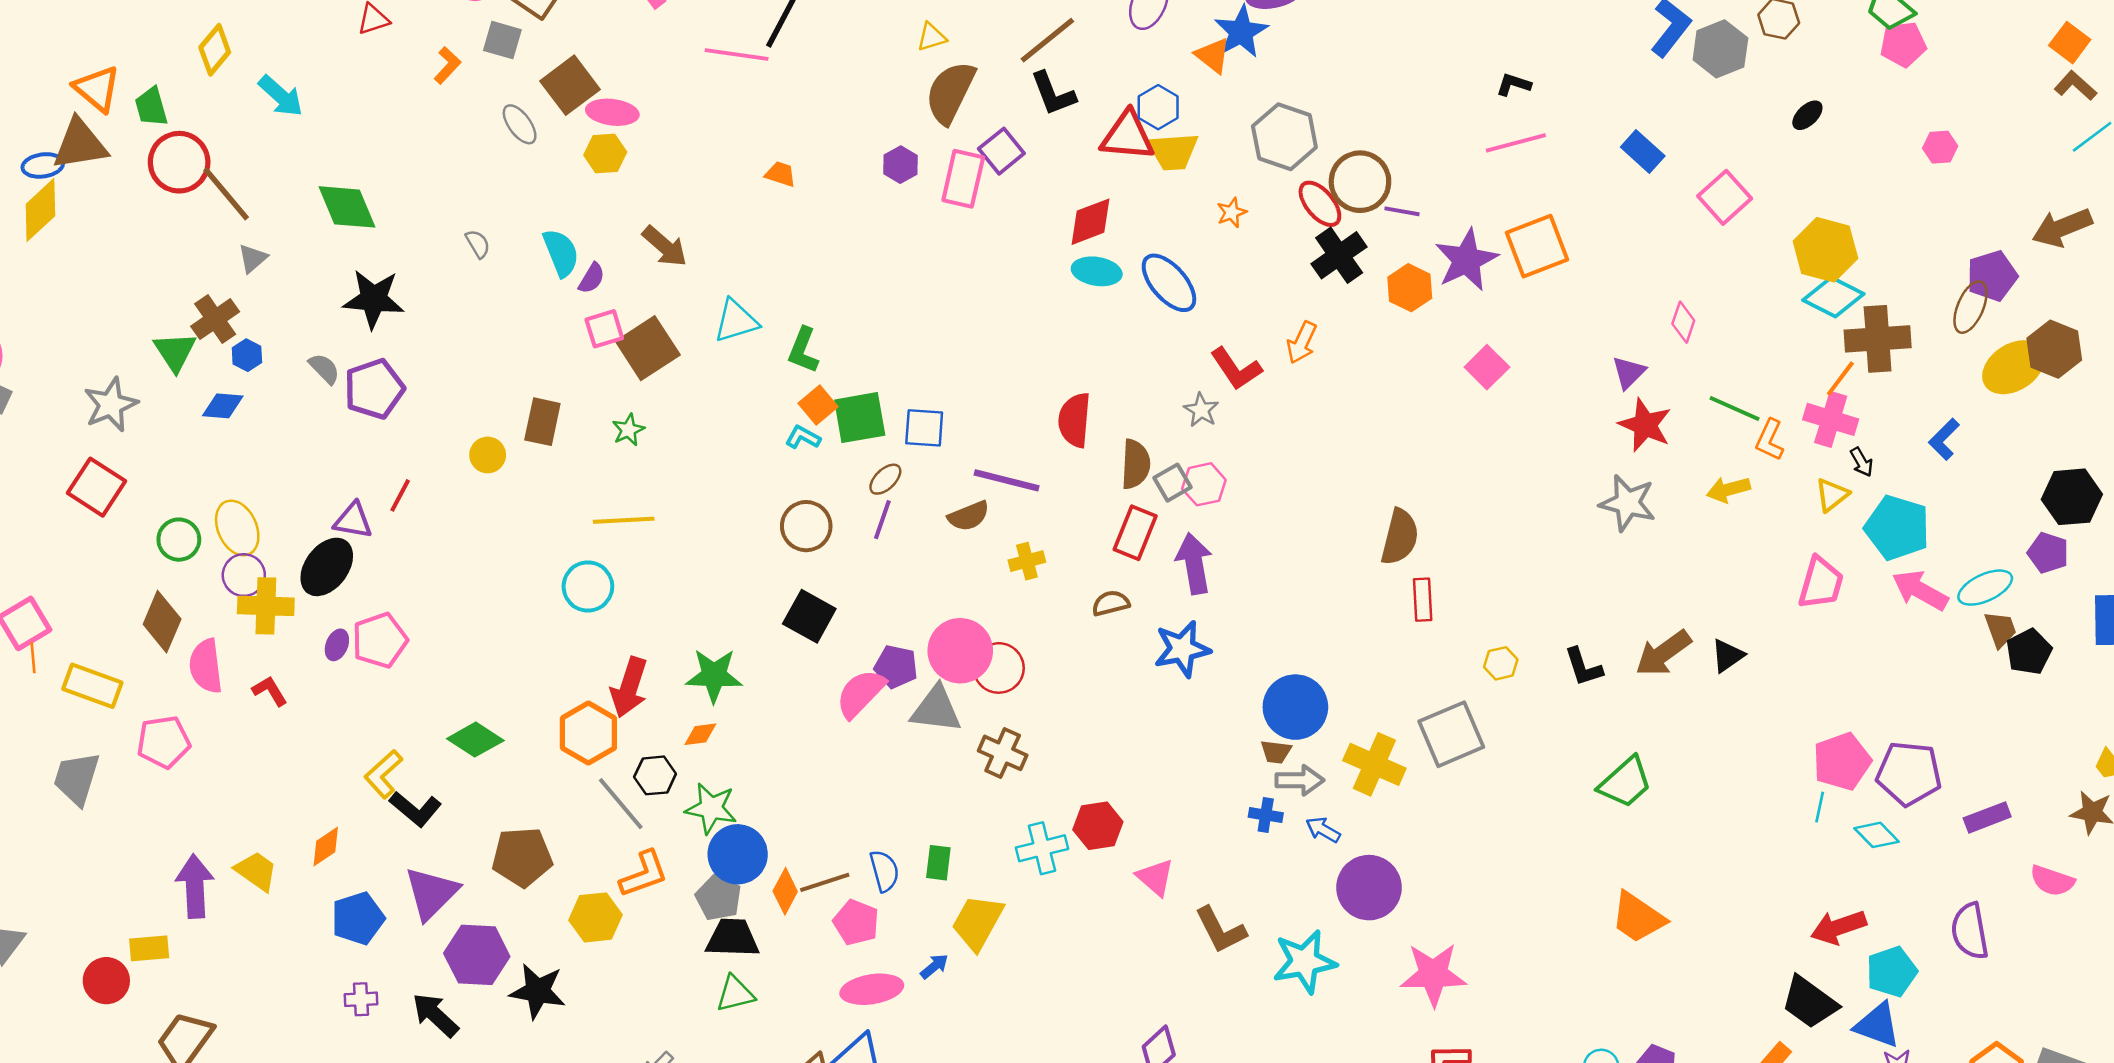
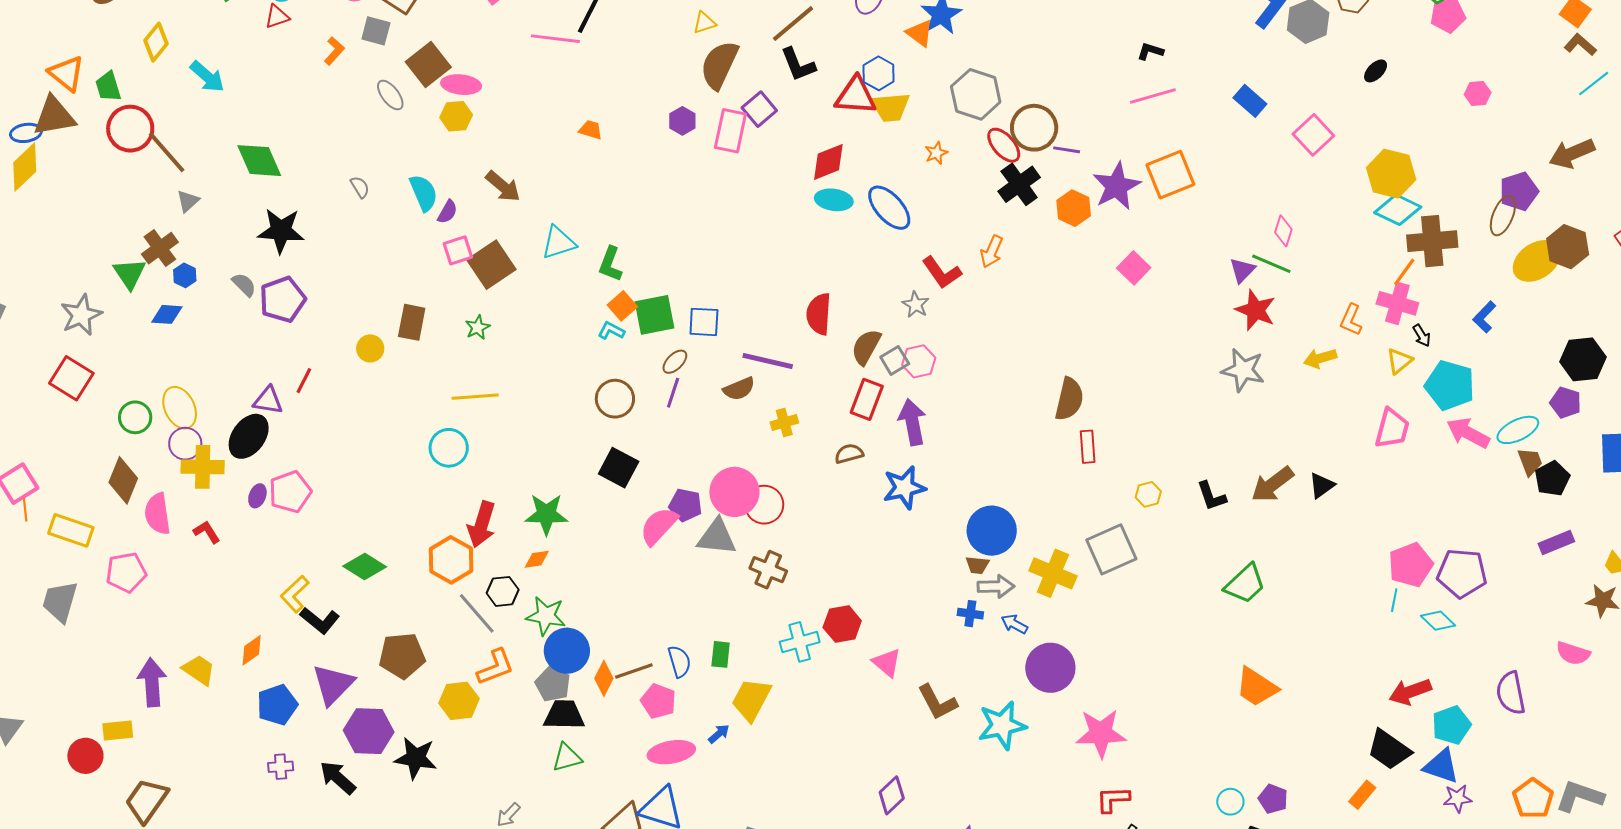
green line: (1735, 409) -> (1271, 264), moved
brown semicircle: (1136, 464) -> (866, 347), turned -153
purple rectangle: (1987, 817) -> (1556, 542), moved

